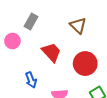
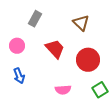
pink circle: (12, 41) -> (17, 46), moved
blue arrow: (31, 80) -> (19, 76), moved

